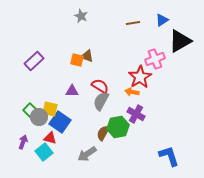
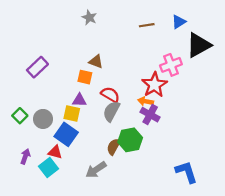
orange square: (77, 60) -> (85, 77), moved
yellow square: (50, 109) -> (72, 113), moved
green square: (30, 110) -> (20, 116), moved
purple cross: (136, 114) -> (150, 115), moved
gray circle: (39, 117) -> (43, 119), moved

